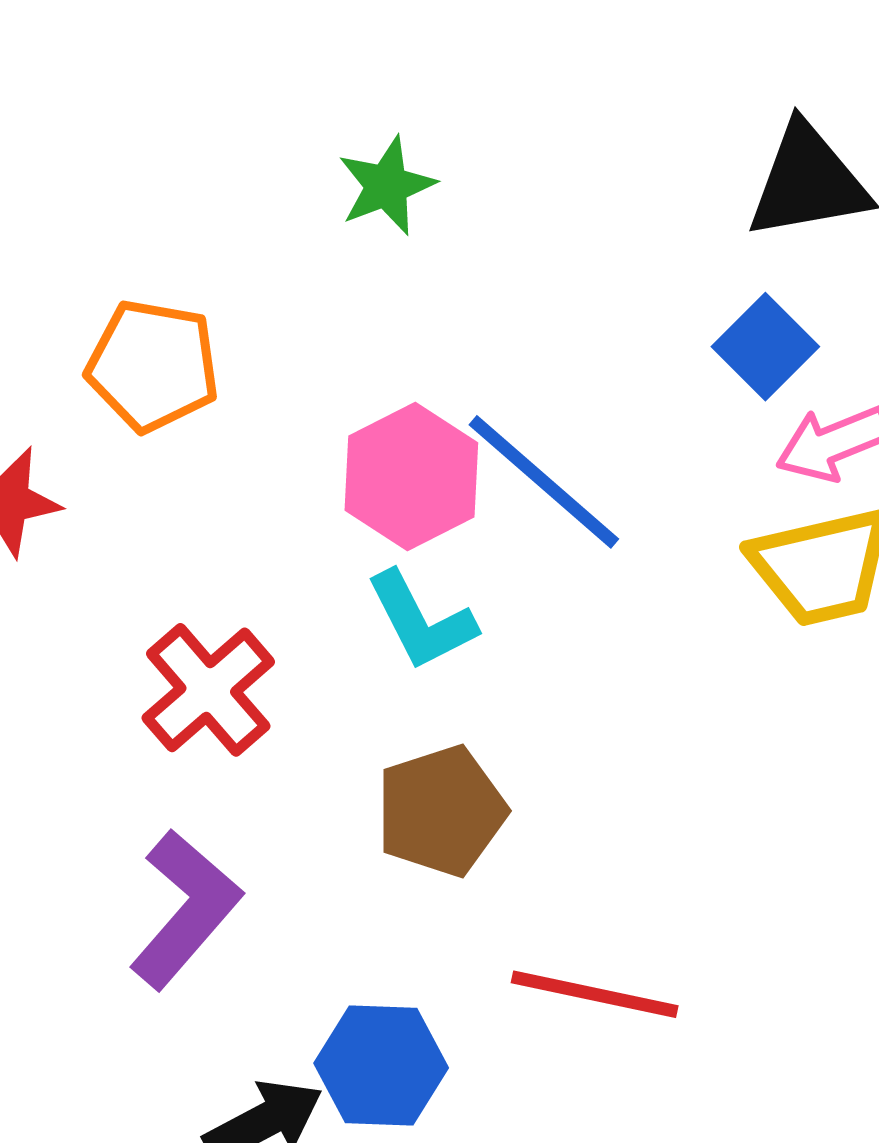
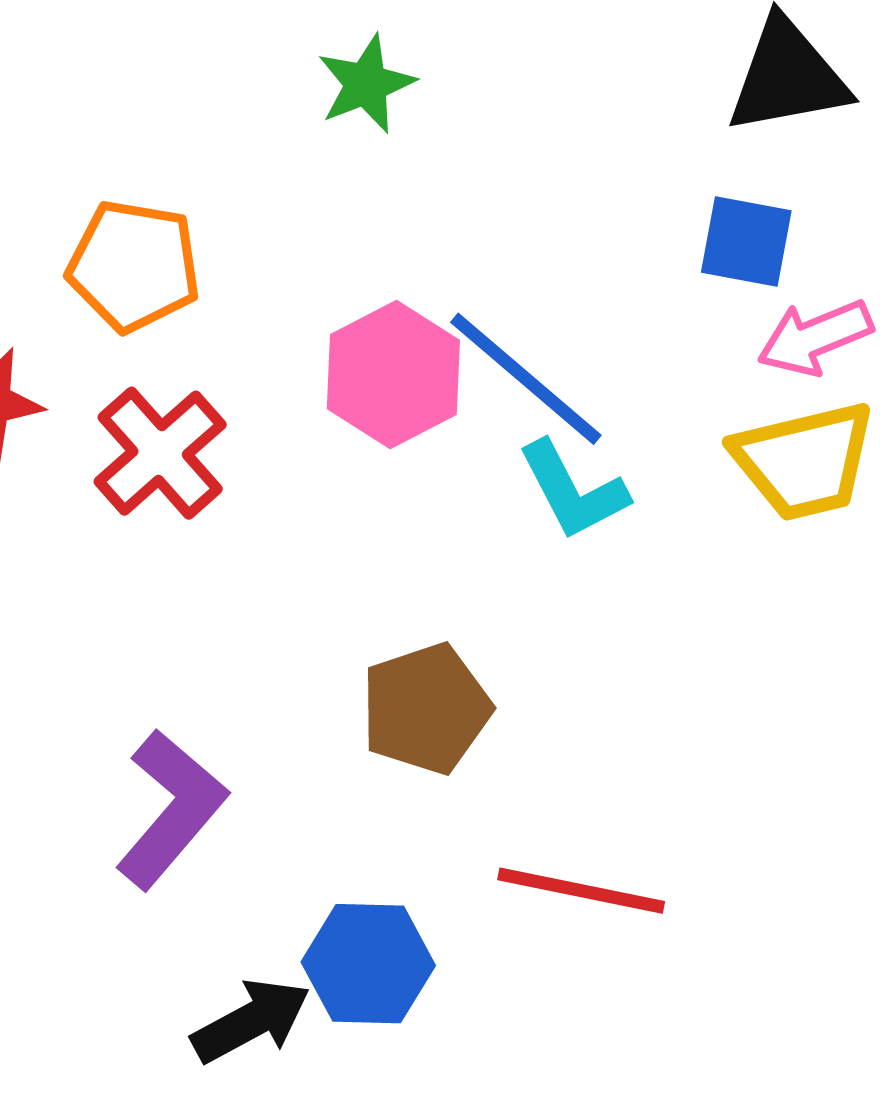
blue square: (765, 347) -> (746, 241), turned -34
cyan L-shape: (421, 621) -> (573, 490), moved
red cross: (208, 690) -> (160, 453), moved

